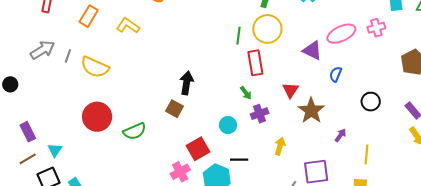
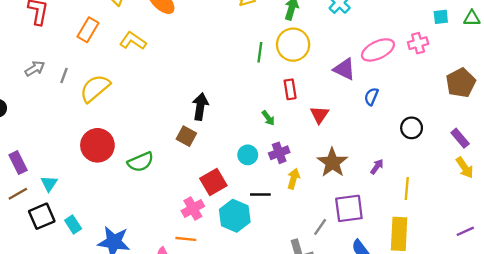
gray arrow: (42, 50) -> (35, 69), size x0.7
red rectangle: (255, 63) -> (290, 89), moved, size x0.7
yellow semicircle: (95, 67) -> (95, 88), turned 116
brown star: (311, 111) -> (332, 162), moved
purple cross: (260, 114) -> (279, 153), moved
yellow arrow: (280, 146) -> (293, 179), moved

